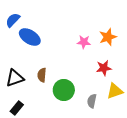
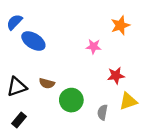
orange star: (108, 37) -> (120, 25), moved
brown semicircle: (42, 75) -> (47, 83), turned -80

